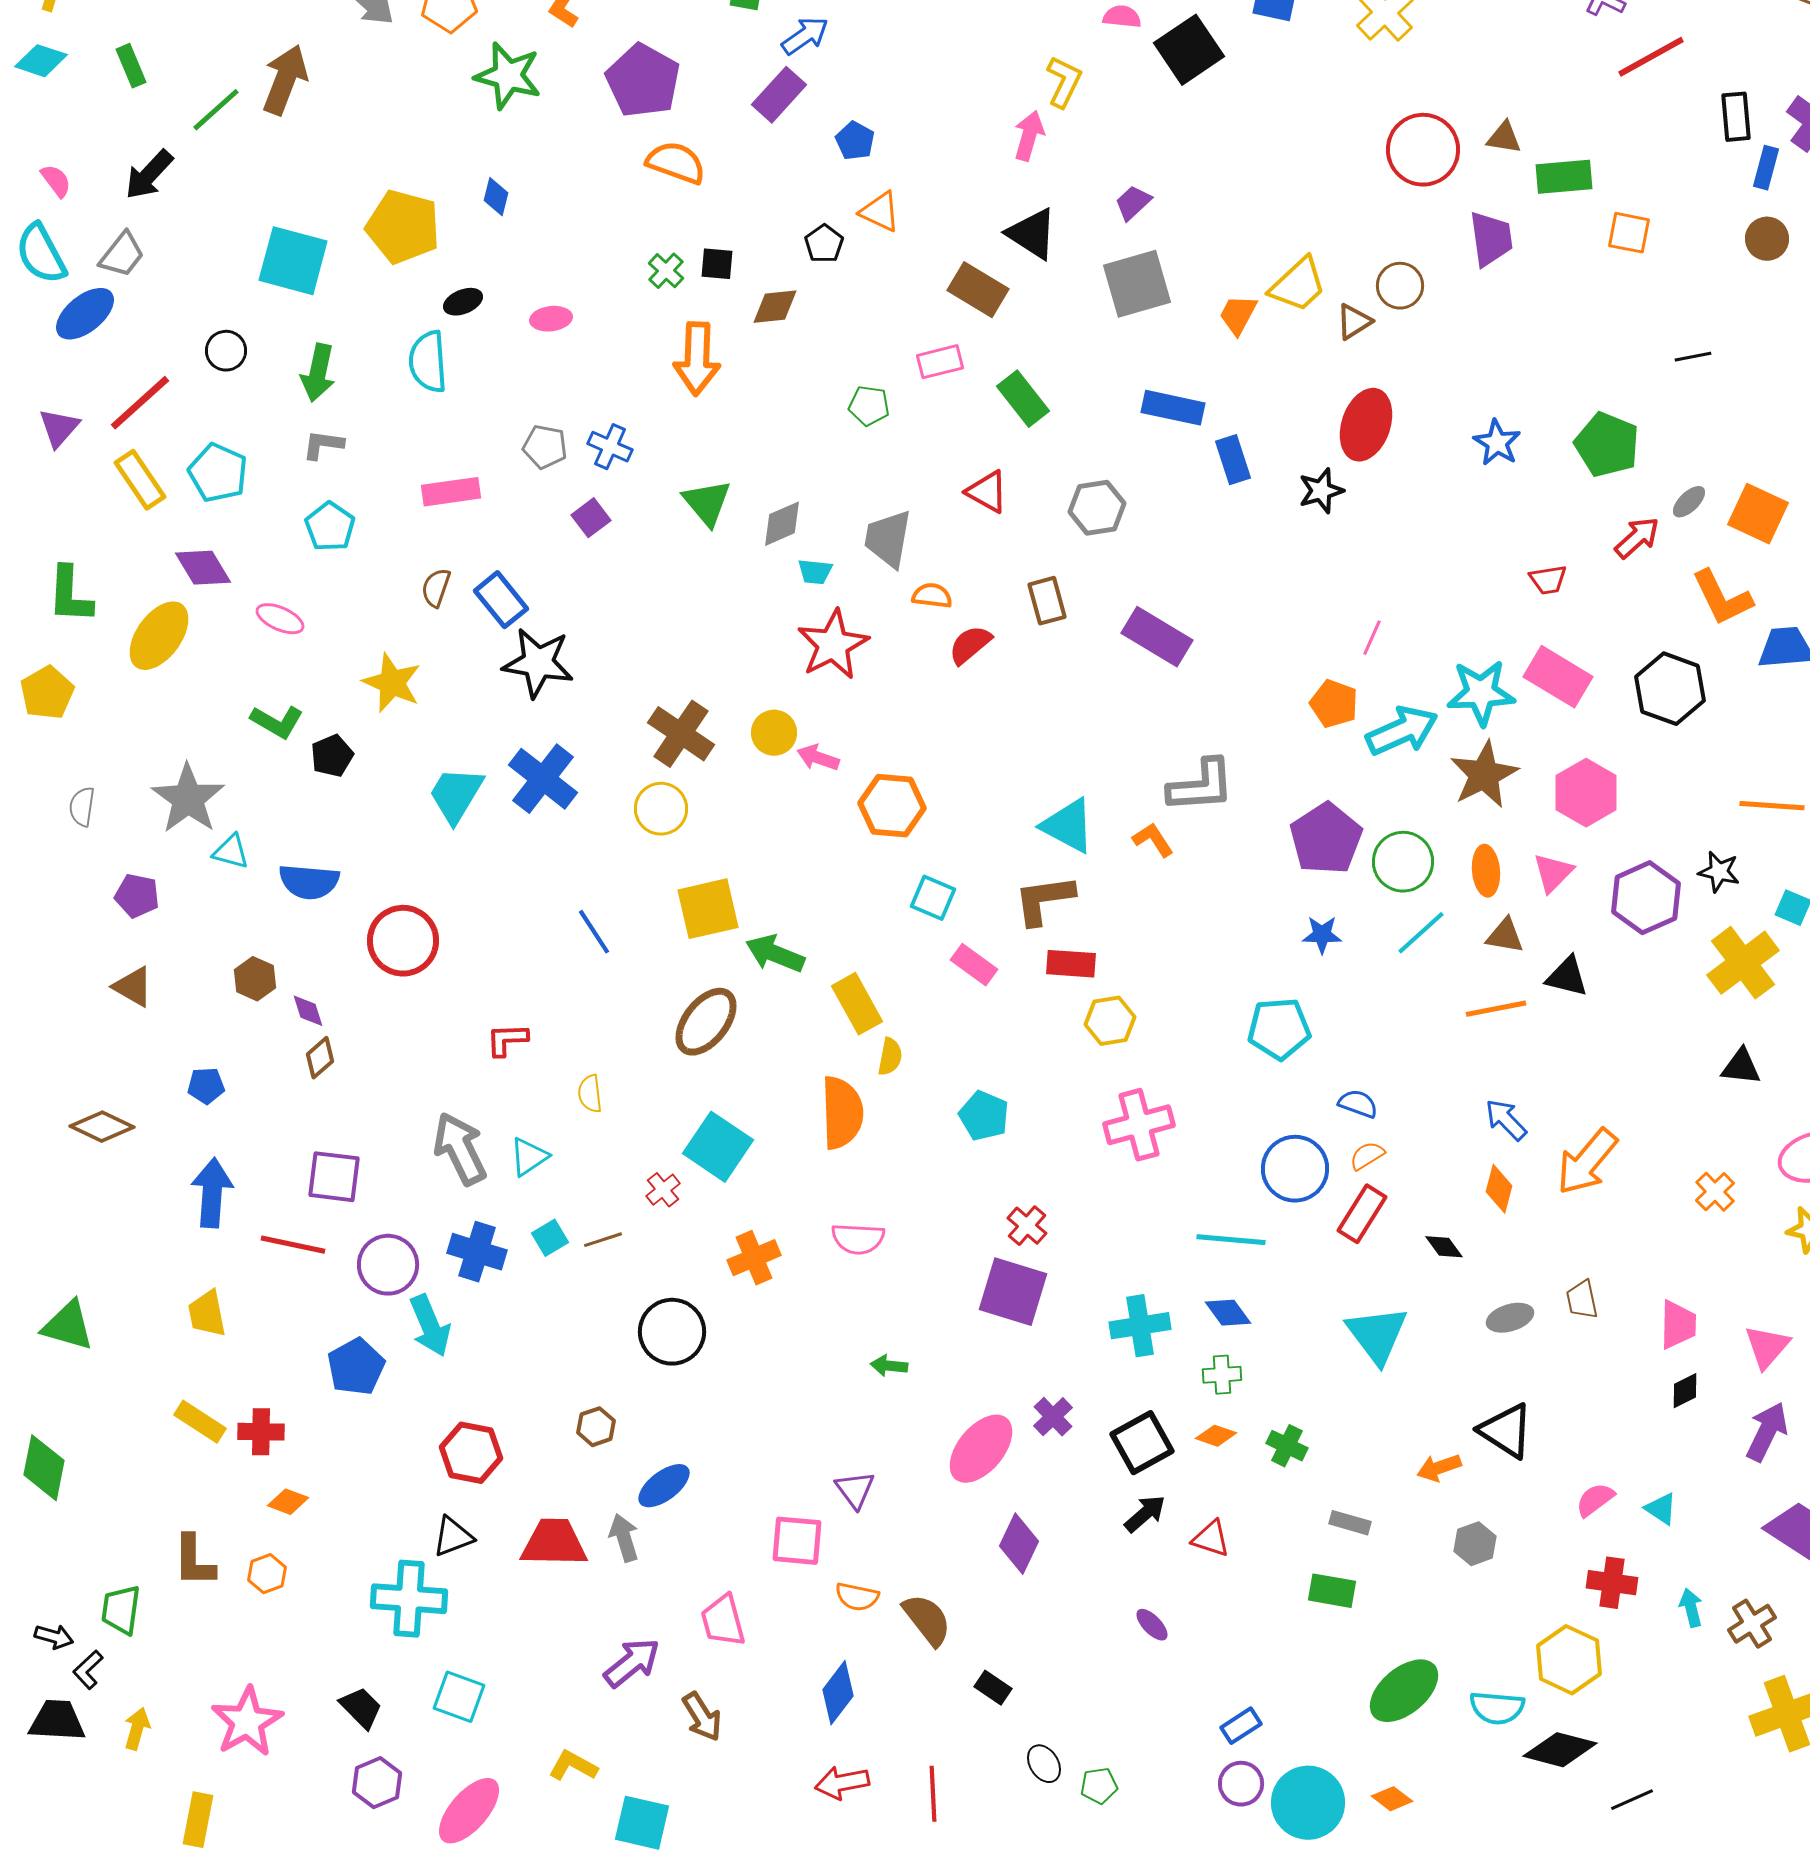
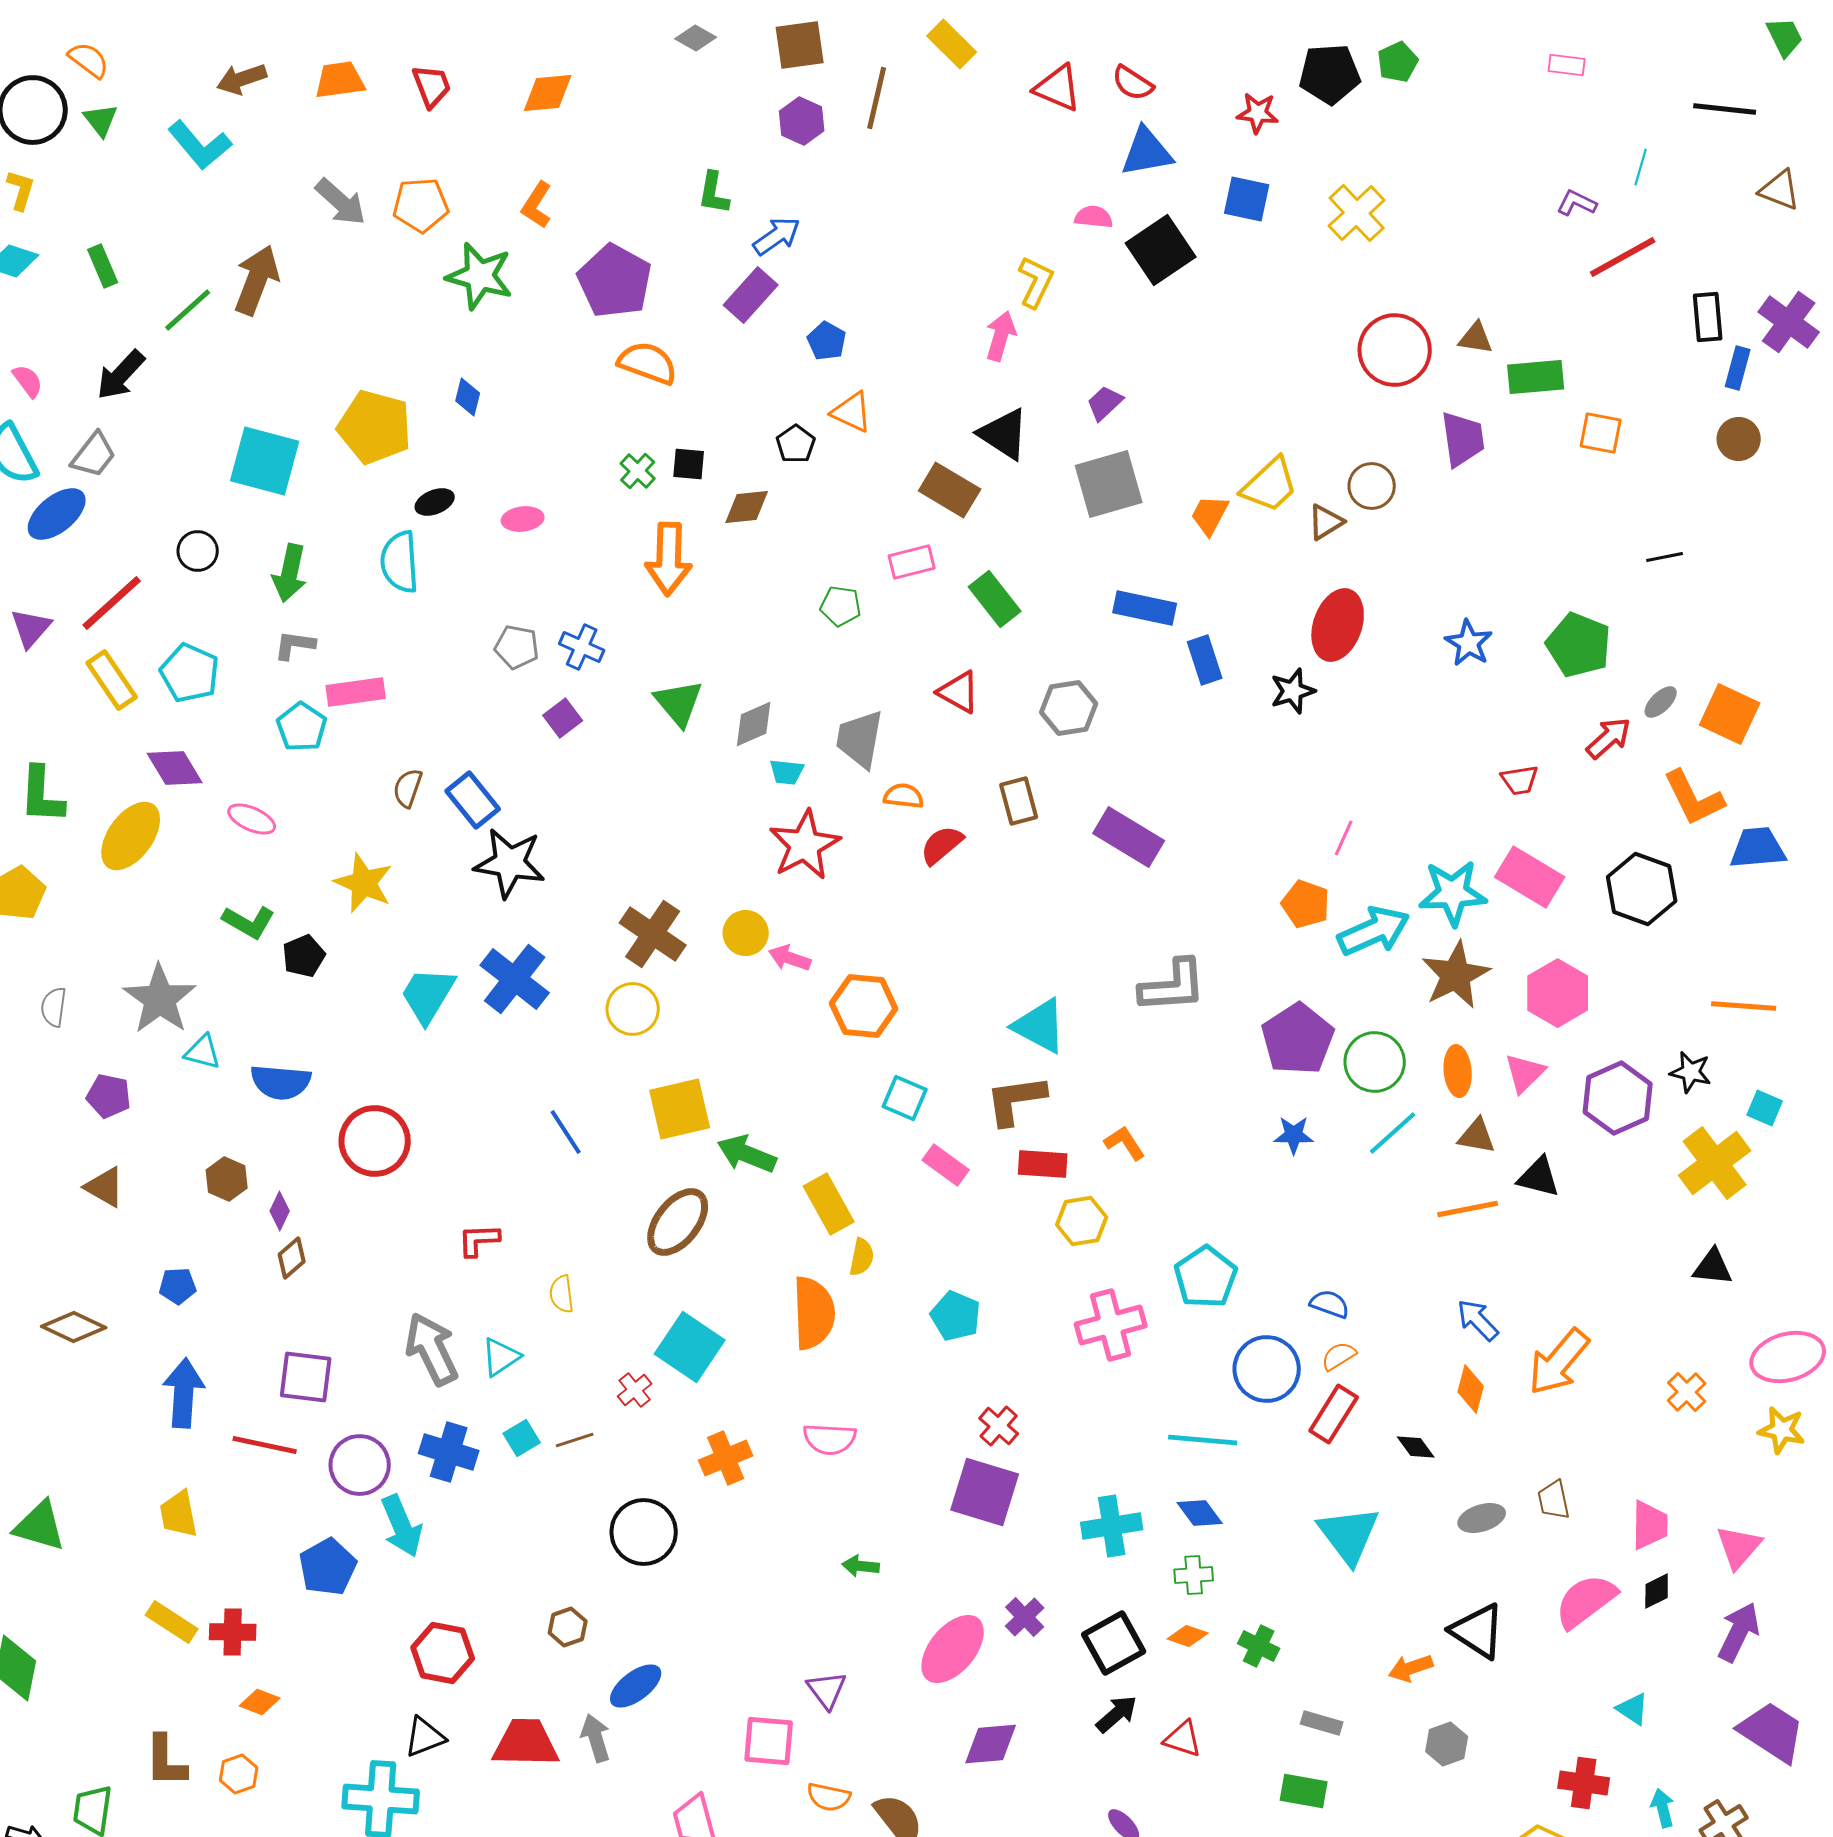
pink rectangle: (451, 492) -> (356, 692), moved
orange L-shape: (1153, 840) -> (1125, 1143), moved
purple diamond: (308, 1011) -> (280, 1211), turned 42
cyan pentagon: (1279, 1029) -> (1206, 1277), moved, turned -30
pink semicircle: (1595, 1500) -> (1586, 1601), moved, size x1.6
purple diamond: (1019, 1544) -> (991, 1744), turned 60

